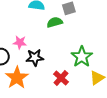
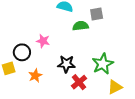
black star: (35, 58) -> (66, 64), moved
orange star: (17, 78) -> (35, 76), size x0.6

